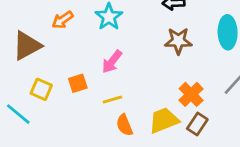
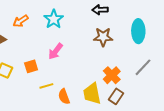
yellow line: (112, 100) -> (46, 86), moved
yellow trapezoid: (164, 120) -> (92, 94), turned -80

